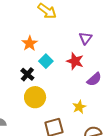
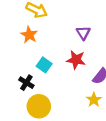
orange star: (30, 43) -> (29, 35), moved
yellow star: (79, 107) -> (94, 100), moved

